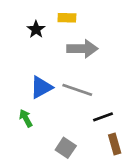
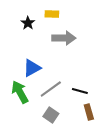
gray line: (77, 90) -> (51, 89), moved, turned -55
black line: (103, 117) -> (80, 91), turned 35
green arrow: (26, 118) -> (20, 92), size x1.6

